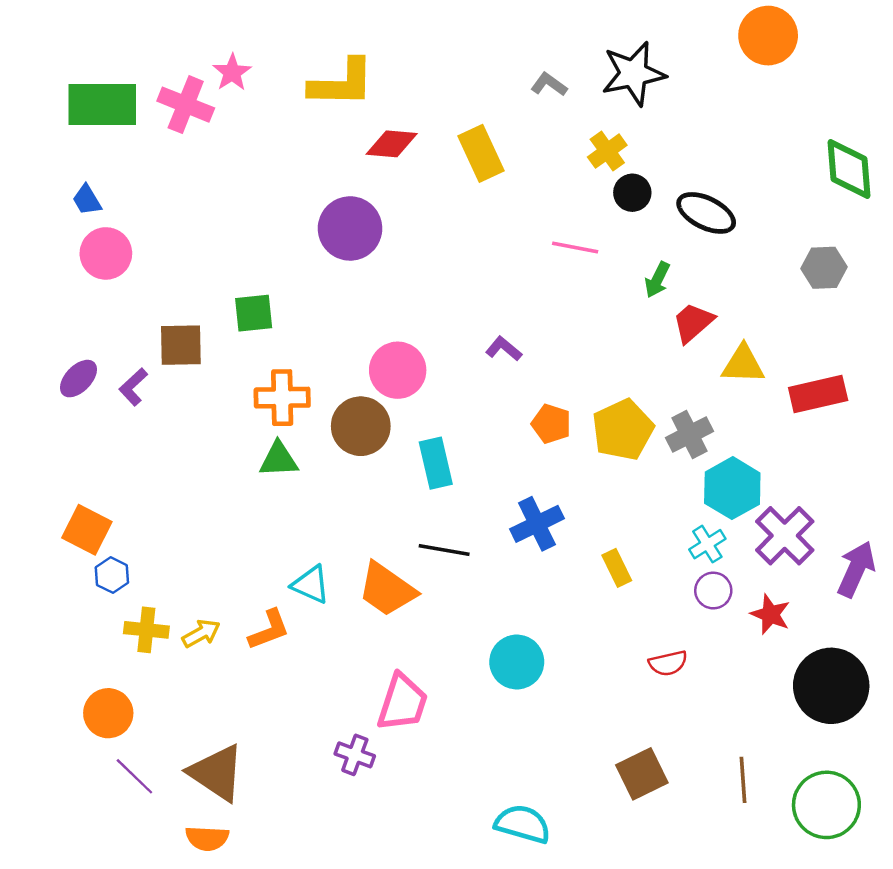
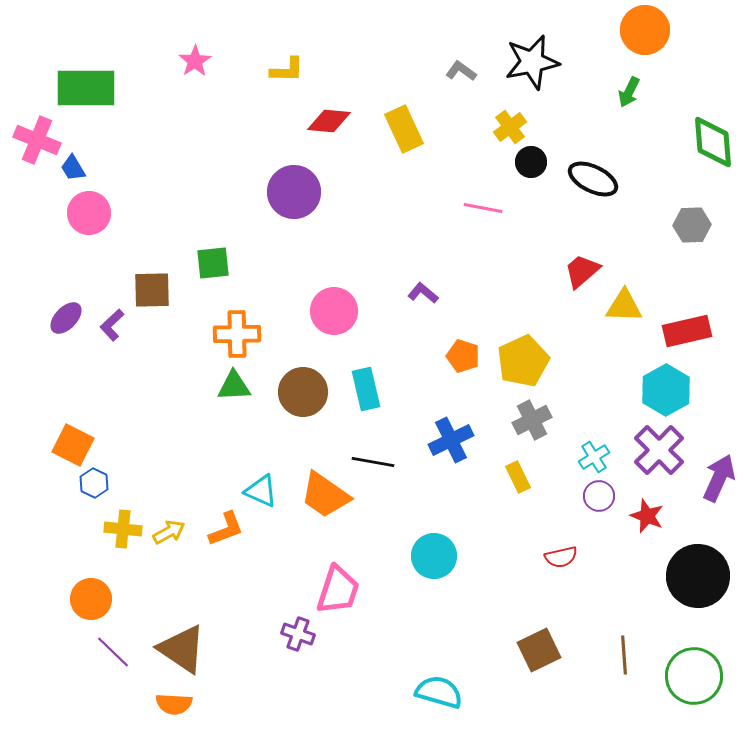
yellow L-shape: (342, 83) -> (287, 70), size x0.6
pink cross: (186, 105) -> (37, 140), moved
green arrow: (657, 280) -> (629, 92), moved
brown circle: (361, 426) -> (303, 392), moved
gray cross: (689, 434) -> (532, 420), moved
cyan hexagon: (732, 488) -> (666, 390), moved

